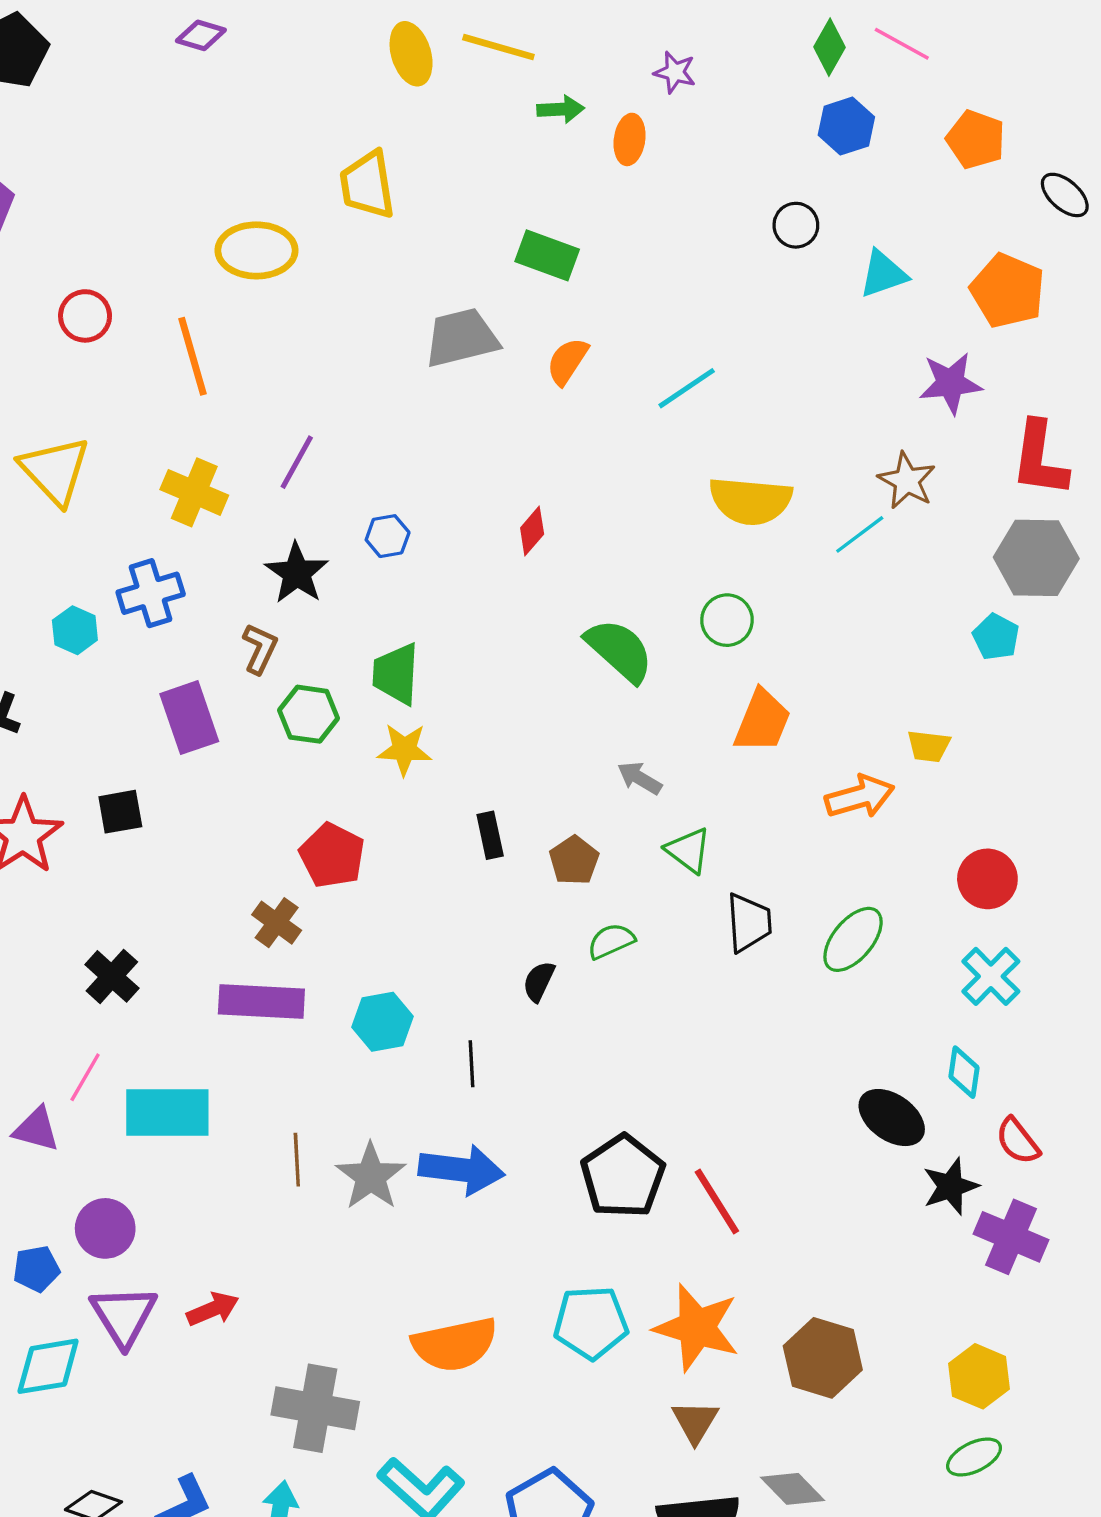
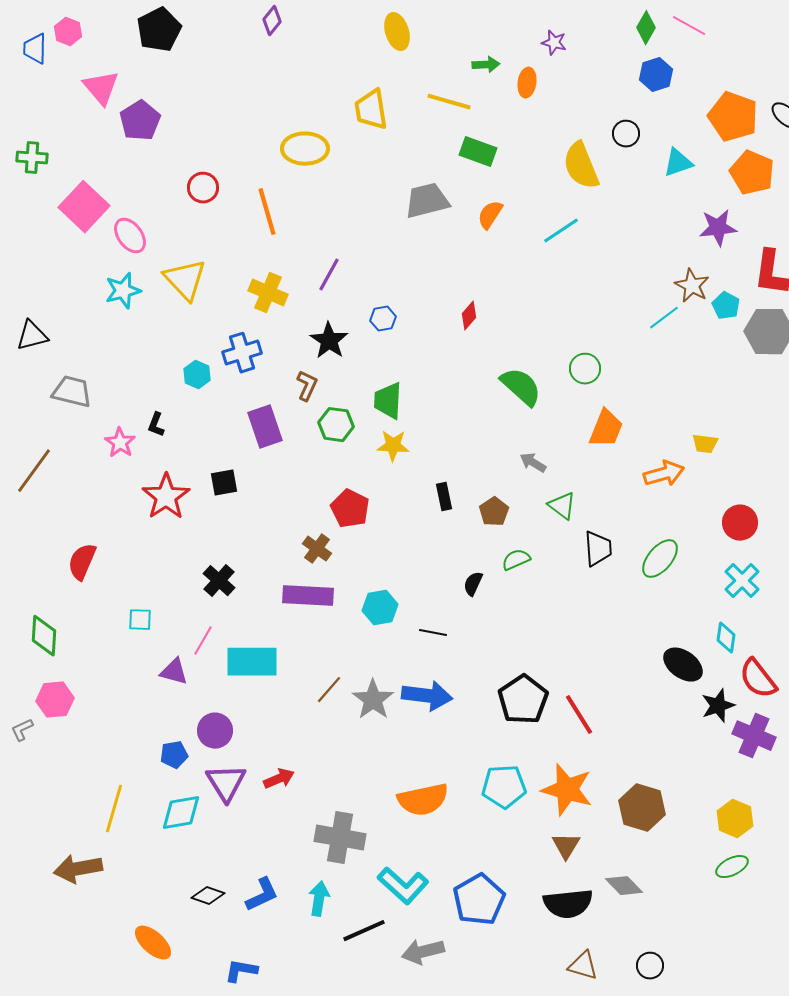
purple diamond: (201, 35) -> (272, 21), turned -68
yellow line: (498, 47) -> (449, 102), moved
orange pentagon: (976, 139) -> (733, 117), moved, size x1.4
yellow semicircle: (751, 501) -> (581, 166), moved, turned 63
cyan pentagon: (996, 637) -> (726, 306), moved
black line: (472, 1064) -> (433, 633), turned -76
red semicircle: (1018, 1141) -> (758, 679), size x1.4
brown line: (297, 1160) -> (329, 690), turned 44

